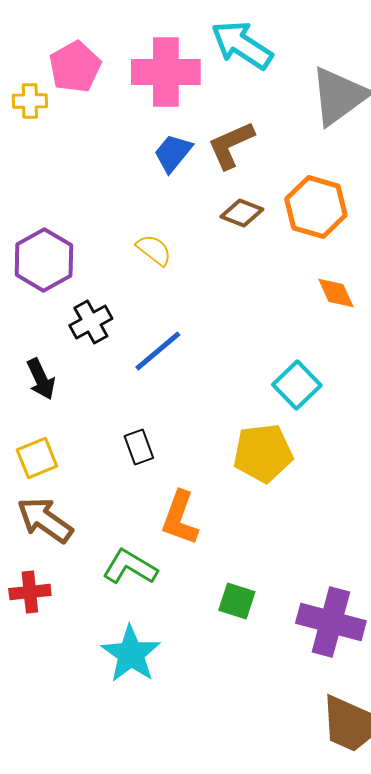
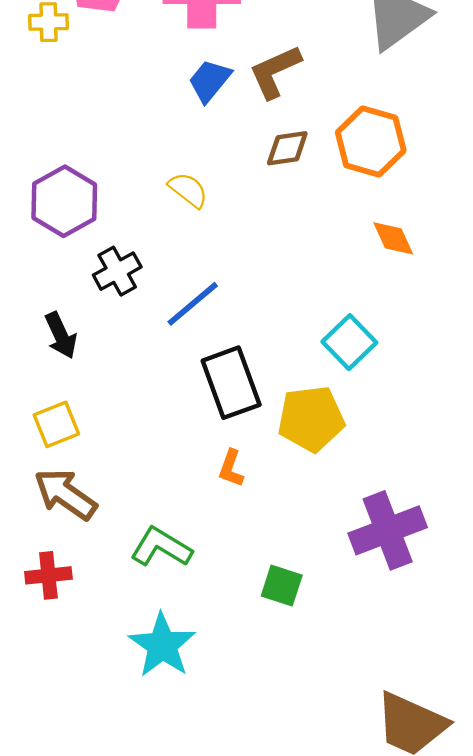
brown diamond: (242, 213) -> (287, 148), turned -30
black rectangle: (139, 447) -> (231, 383), moved, size x1.8
orange L-shape: (180, 518) -> (231, 468), moved, size x0.6
purple cross: (331, 622) -> (388, 530), moved, turned -36

